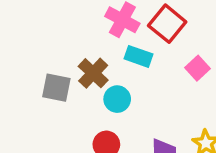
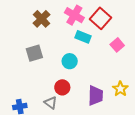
brown cross: (93, 73) -> (42, 19), moved
gray square: (56, 88) -> (34, 53), turned -30

